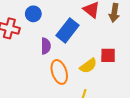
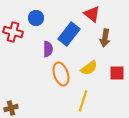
brown arrow: (114, 13) -> (105, 38), moved
red square: (108, 55) -> (117, 73), moved

